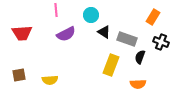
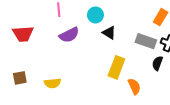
gray rectangle: (127, 39) -> (146, 41), moved
black semicircle: (140, 57) -> (157, 63), moved
orange semicircle: (138, 84) -> (134, 86), moved, turned -112

